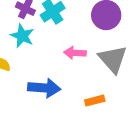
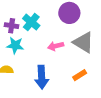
blue arrow: (44, 88) -> (42, 77), turned 100

